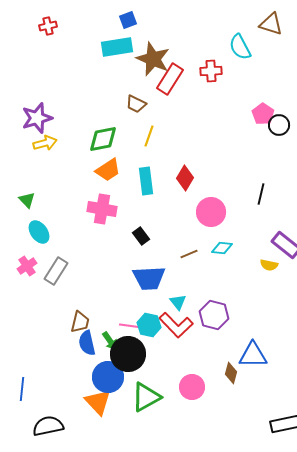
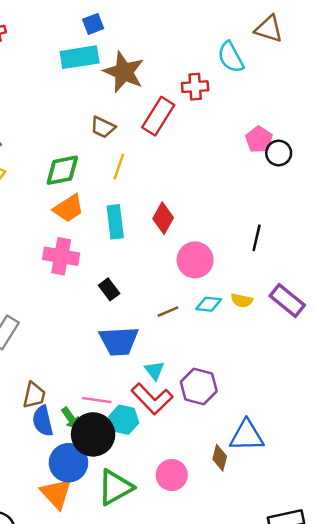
red rectangle: (170, 79) -> (158, 116), moved
yellow semicircle: (269, 265) -> (242, 300), moved
cyan hexagon: (149, 325) -> (124, 420), moved

